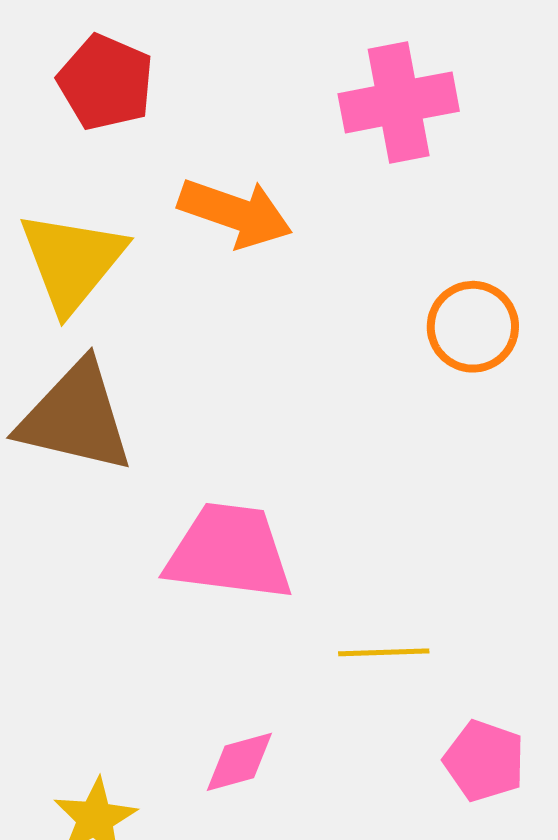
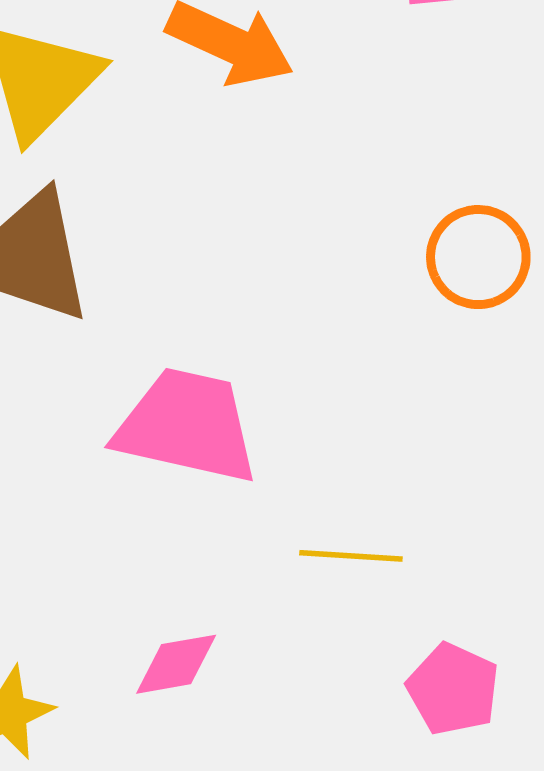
orange circle: (473, 327) -> (478, 257), moved

